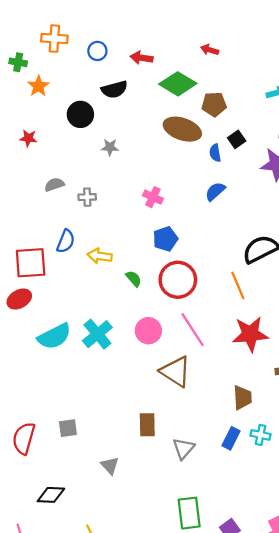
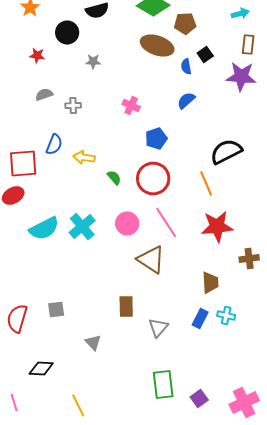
red star: (28, 138) -> (37, 56), moved
blue pentagon: (165, 239) -> (156, 138), moved

